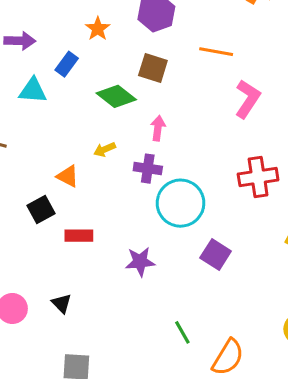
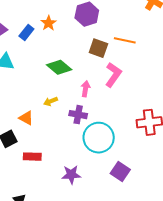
blue rectangle: (67, 64) -> (26, 32), moved
brown square: (153, 68) -> (98, 48), moved
pink L-shape: (248, 99) -> (113, 75), moved

